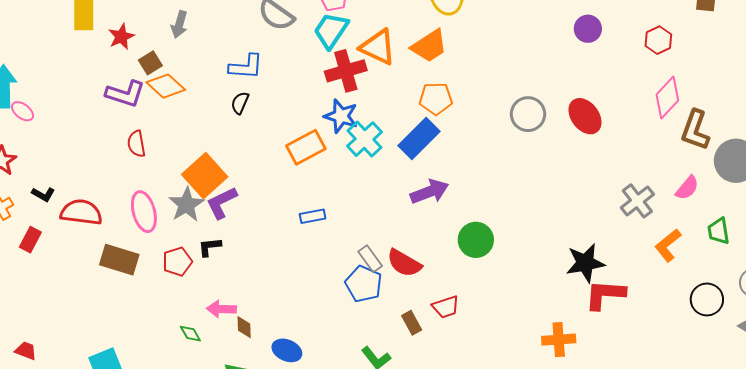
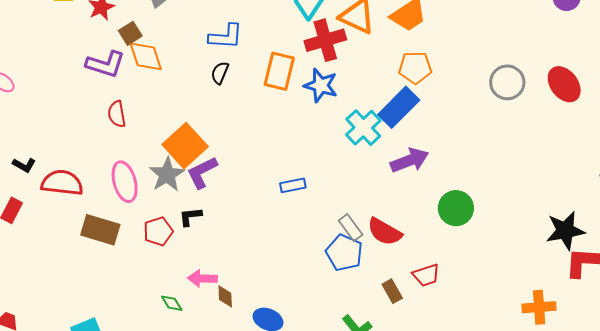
orange diamond: (166, 86) -> (146, 56), turned 30
cyan cross: (364, 139) -> (363, 128), moved
orange rectangle: (306, 147) -> (279, 71), moved, turned -48

